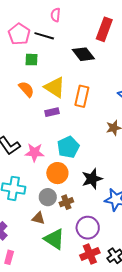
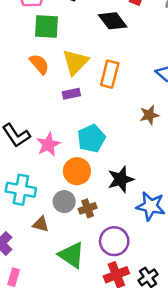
green square: (32, 60) -> (47, 27), size x1.5
yellow triangle: (55, 87) -> (75, 62), turned 40
pink star: (35, 152) -> (48, 145), turned -30
brown triangle: (38, 218) -> (41, 224), moved

